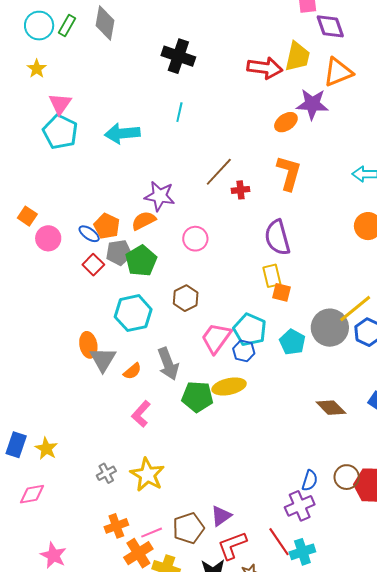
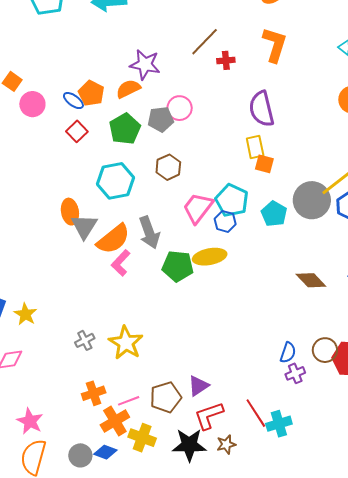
gray pentagon: (119, 253) -> (161, 119), moved
orange semicircle: (132, 371) -> (113, 239), size x1.8
pink L-shape: (141, 414) -> (121, 263), moved
purple cross: (300, 506) -> (295, 373), moved, size x0.7

